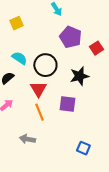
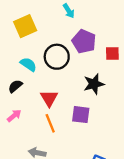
yellow square: (16, 23) -> (25, 26), size x1.5
red square: (96, 48) -> (112, 53), turned 32
black circle: (45, 65) -> (57, 57), moved

